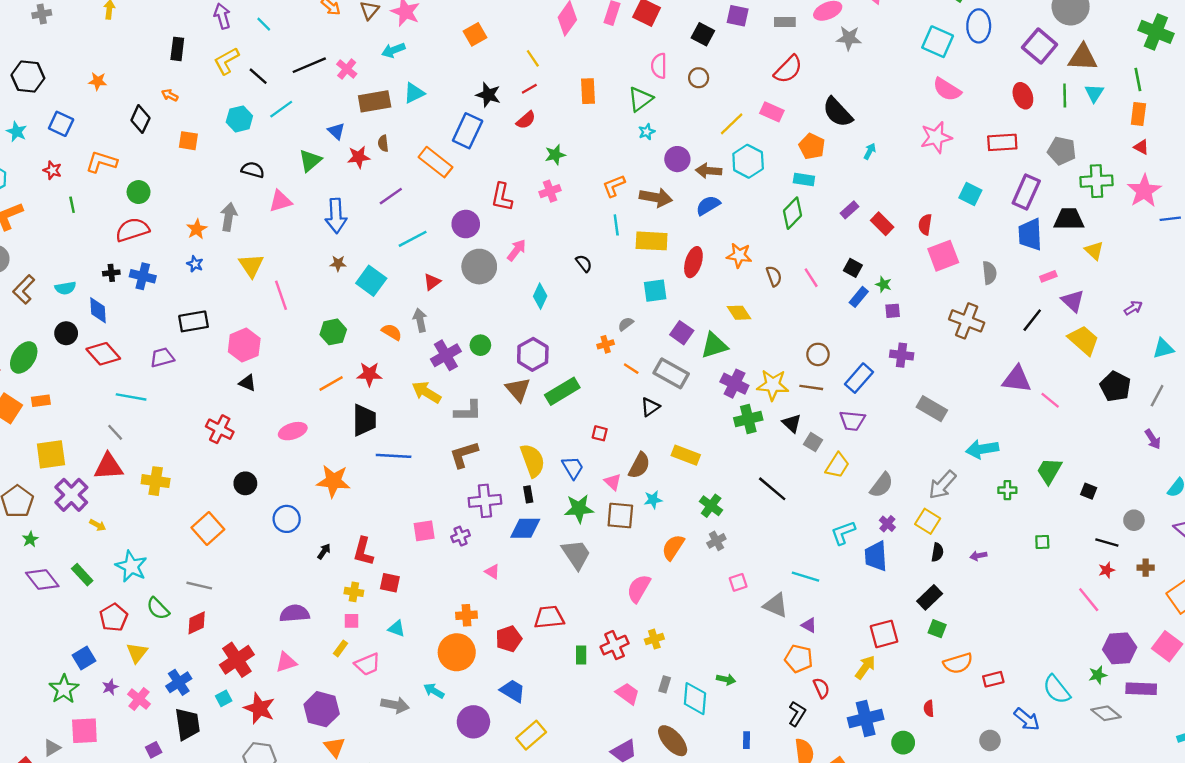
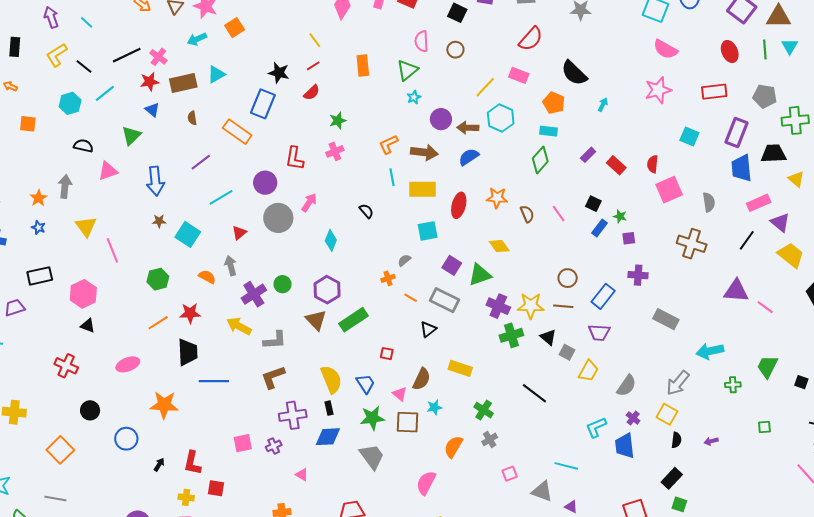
orange square: (475, 34) -> (235, 28), moved
red star: (359, 157) -> (149, 82), moved
pink rectangle: (1048, 276) -> (759, 203), size x1.6

